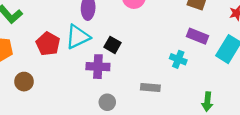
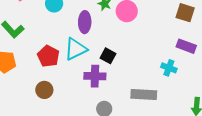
brown circle: (24, 82) -> (44, 90), moved
gray rectangle: (150, 88) -> (144, 95), size x1.4

